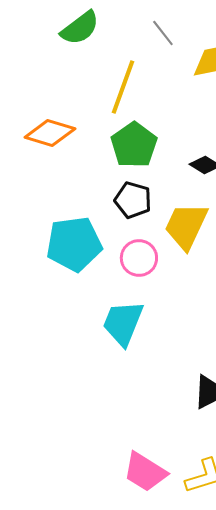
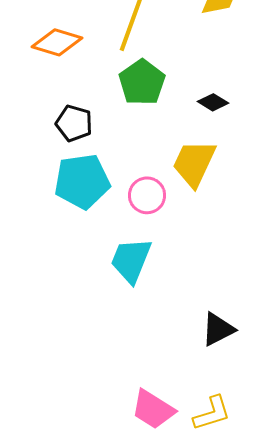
orange diamond: (50, 133) -> (57, 42), moved
black pentagon: (133, 200) -> (74, 123), moved

